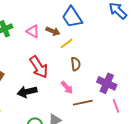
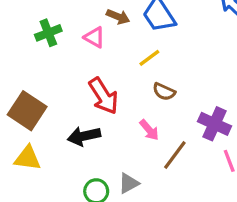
brown arrow: (53, 31) -> (118, 17), moved
brown semicircle: (76, 64) -> (164, 92), turned 120
brown line: (83, 103) -> (175, 155), turned -42

